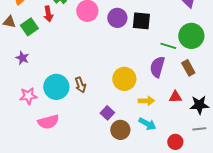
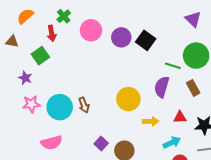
black square: (141, 21) -> (146, 40), turned 30
green square: (29, 27) -> (40, 56), moved
pink star: (28, 96) -> (31, 104), moved
purple square: (107, 113) -> (101, 144), moved
cyan arrow: (147, 124) -> (172, 143), moved, turned -54

